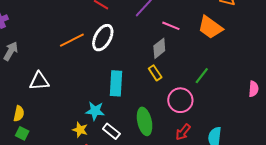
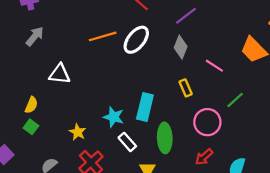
pink line: (171, 26) -> (214, 66), moved
gray diamond: (159, 48) -> (181, 47), moved, turned -40
cyan rectangle: (116, 83) -> (145, 107), moved
yellow star: (80, 130) -> (78, 132), moved

